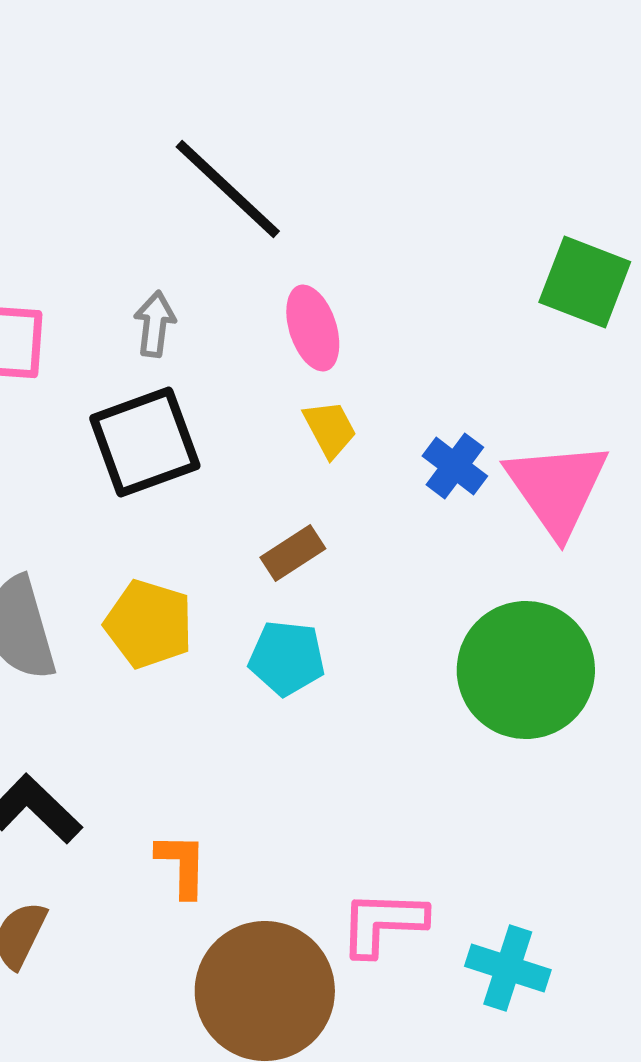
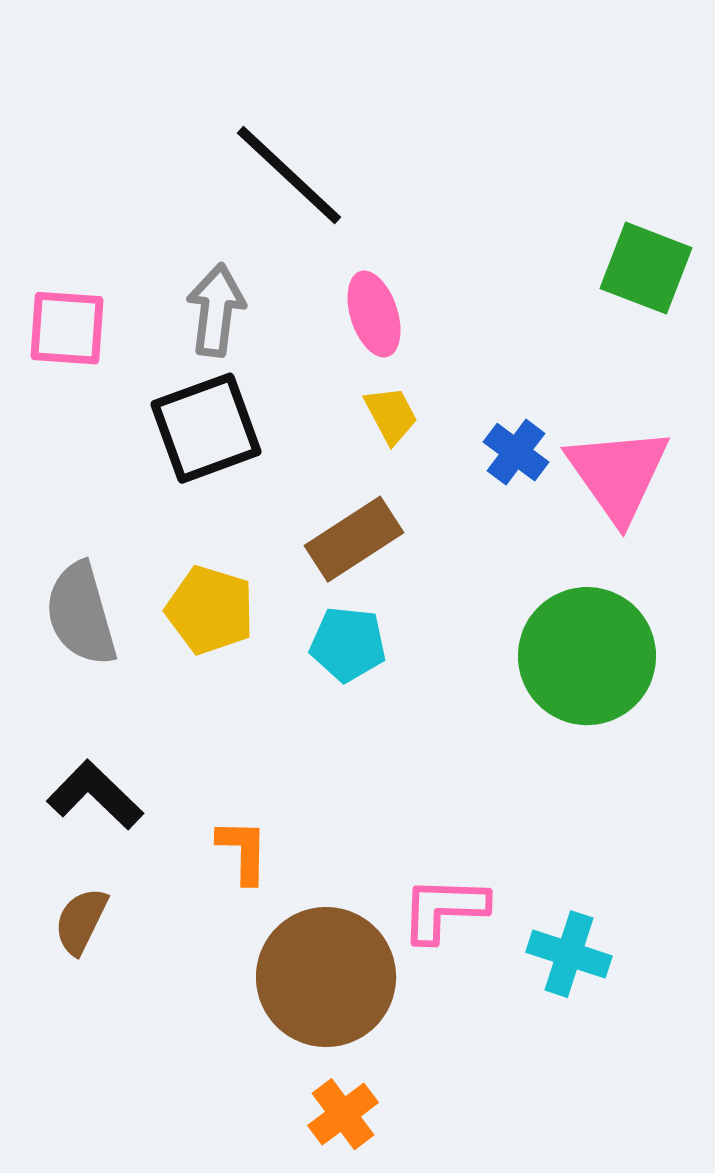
gray arrow: (155, 324) -> (216, 310), size x1.4
brown rectangle: (293, 553) -> (354, 539), size x1.5

